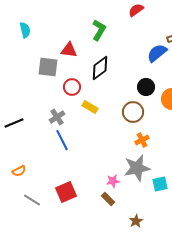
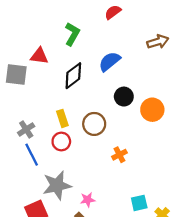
blue semicircle: (157, 53) -> (110, 61), moved
red circle: (72, 87) -> (61, 142), moved
yellow rectangle: (90, 107) -> (62, 118), turned 42
brown circle: (133, 112) -> (94, 124), moved
gray star: (137, 168) -> (57, 185), moved

